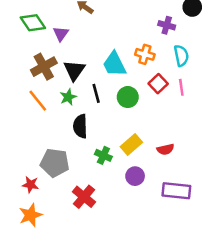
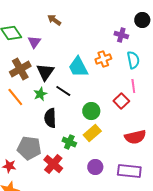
orange cross: (145, 54) -> (103, 59), turned -35
red square: (158, 84) -> (121, 101), moved
black line: (96, 93) -> (63, 91), turned -42
green circle: (128, 97) -> (91, 111), moved
red semicircle: (165, 149) -> (135, 137), moved, size x1.5
purple circle: (135, 176) -> (95, 167), moved
red cross: (84, 197) -> (53, 164), moved

